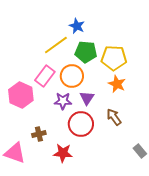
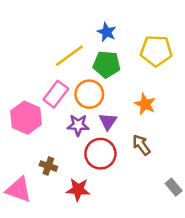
blue star: (77, 26) -> (107, 32), moved
yellow pentagon: (114, 58) -> (156, 51), moved
brown cross: (39, 134) -> (48, 166), turned 32

